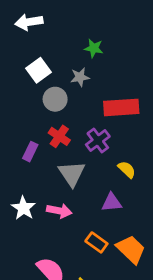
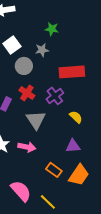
purple triangle: (112, 203) -> (73, 146), moved
orange trapezoid: (131, 249) -> (79, 175), turned 80

